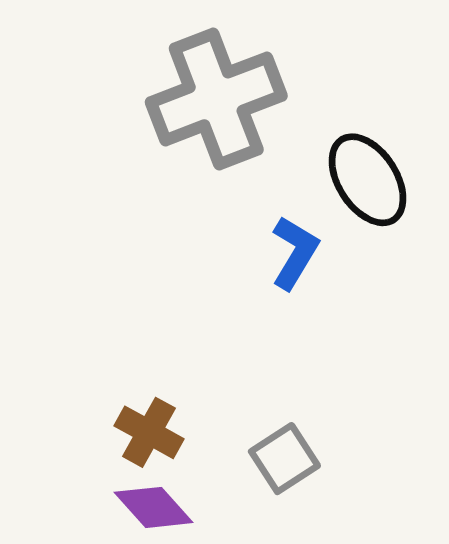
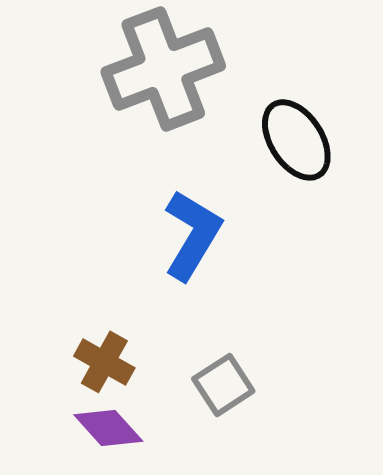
blue L-shape: (295, 253) -> (192, 235), moved, size x1.4

